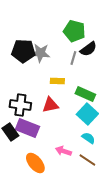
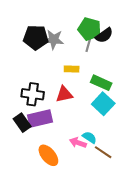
green pentagon: (74, 31) -> (89, 29), moved
purple rectangle: (27, 128) -> (40, 118), turned -35
cyan semicircle: (88, 138) -> (89, 137), moved

